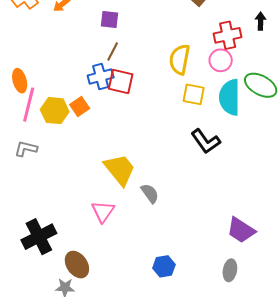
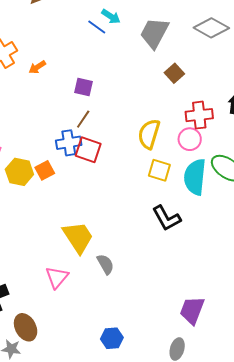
purple trapezoid: (241, 230) -> (192, 310), turned 72

